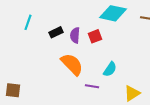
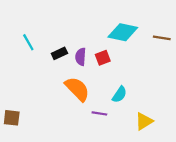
cyan line: (28, 22) -> (28, 42), turned -49

